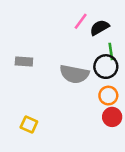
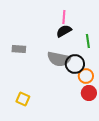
pink line: (81, 21) -> (64, 17), turned -32
black semicircle: (100, 27) -> (64, 31), moved
black circle: (106, 67) -> (75, 64), moved

